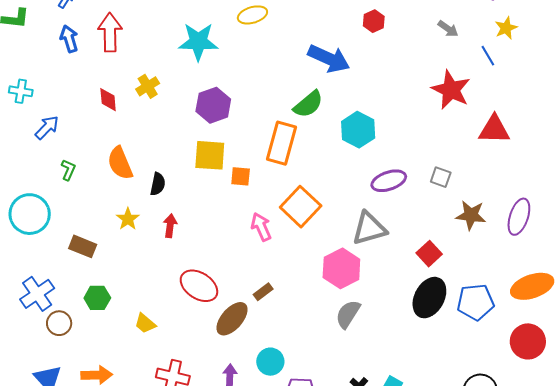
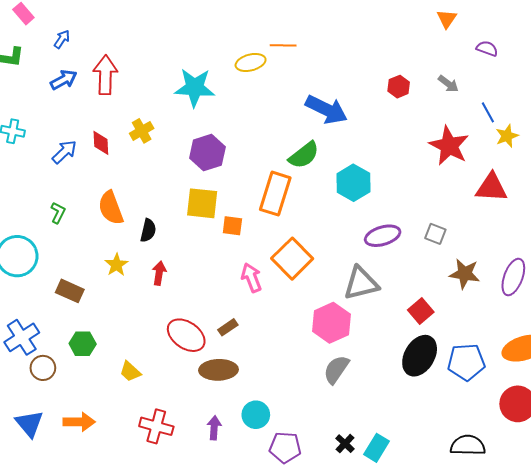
red hexagon: (374, 21) -> (399, 87), moved
yellow star: (506, 28) -> (507, 136), moved
blue arrow: (69, 39) -> (64, 80), turned 76
blue arrow: (47, 127) -> (64, 152), moved
brown rectangle: (263, 292) -> (228, 327), moved
brown ellipse: (232, 319) -> (218, 370), turned 45

